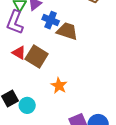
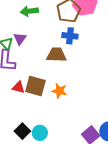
blue cross: (51, 20) -> (70, 36), moved
orange star: (59, 86) -> (59, 91), moved

